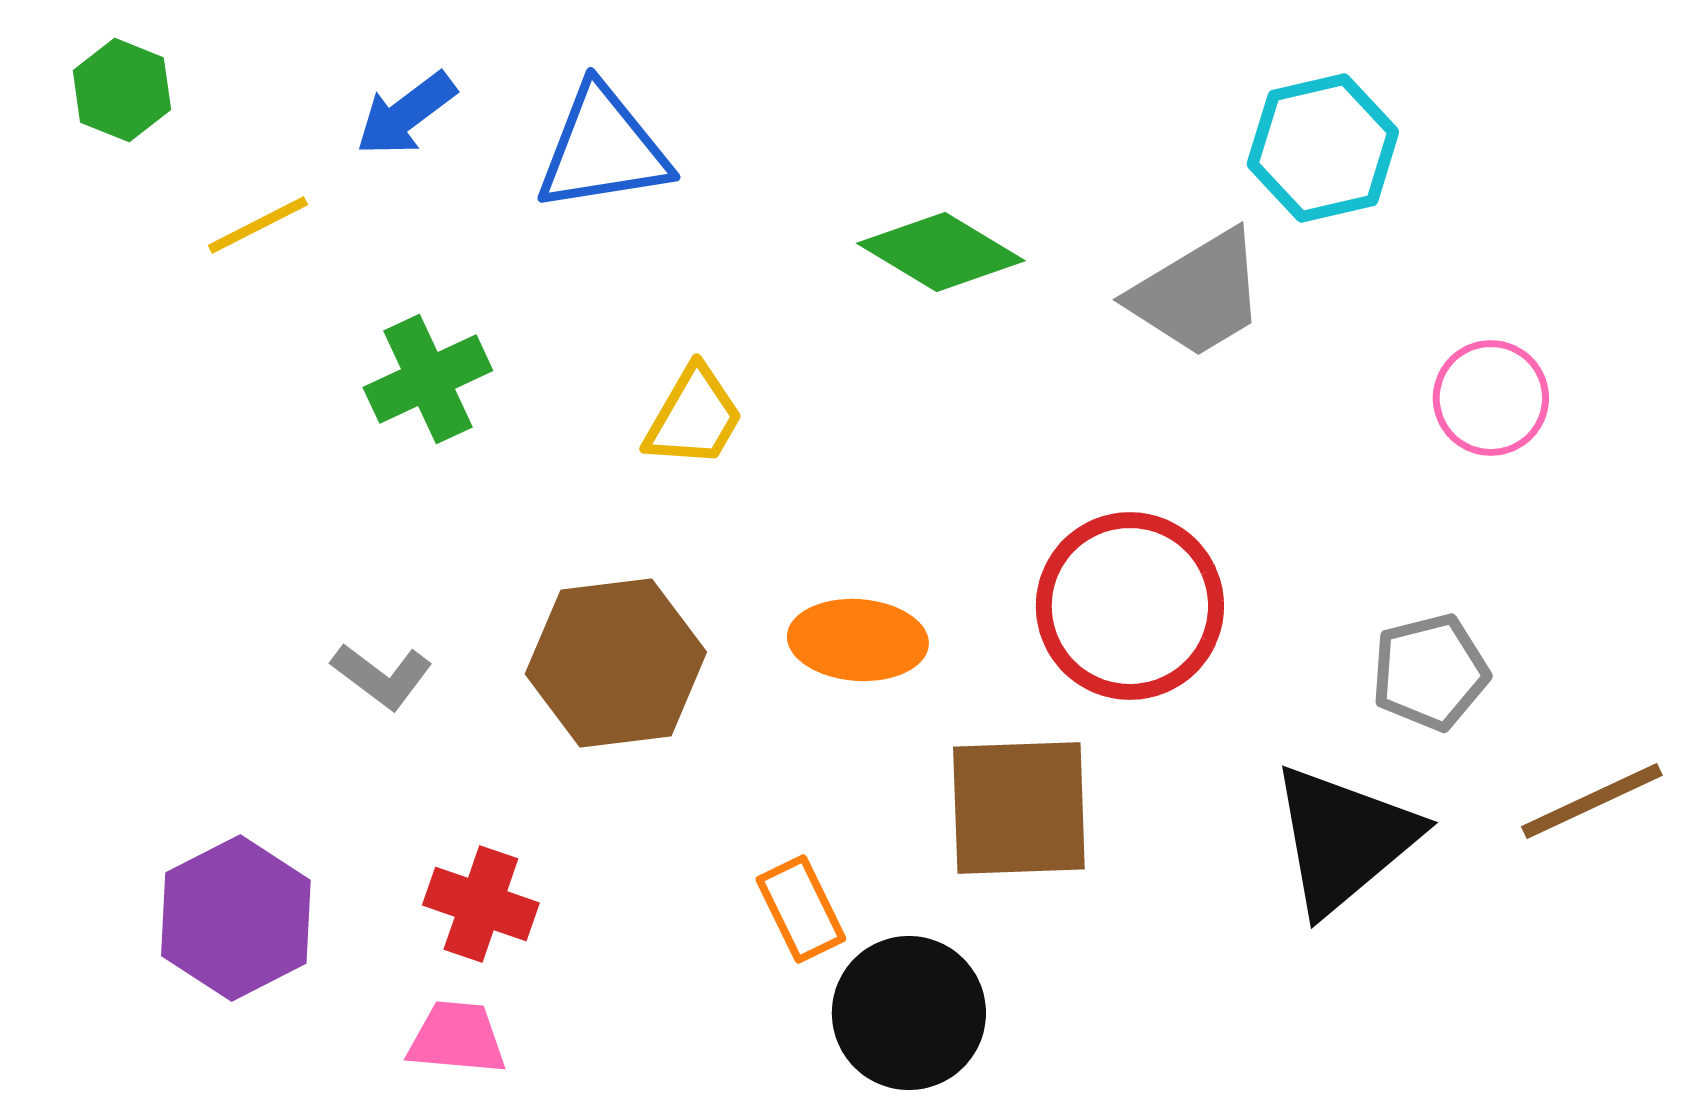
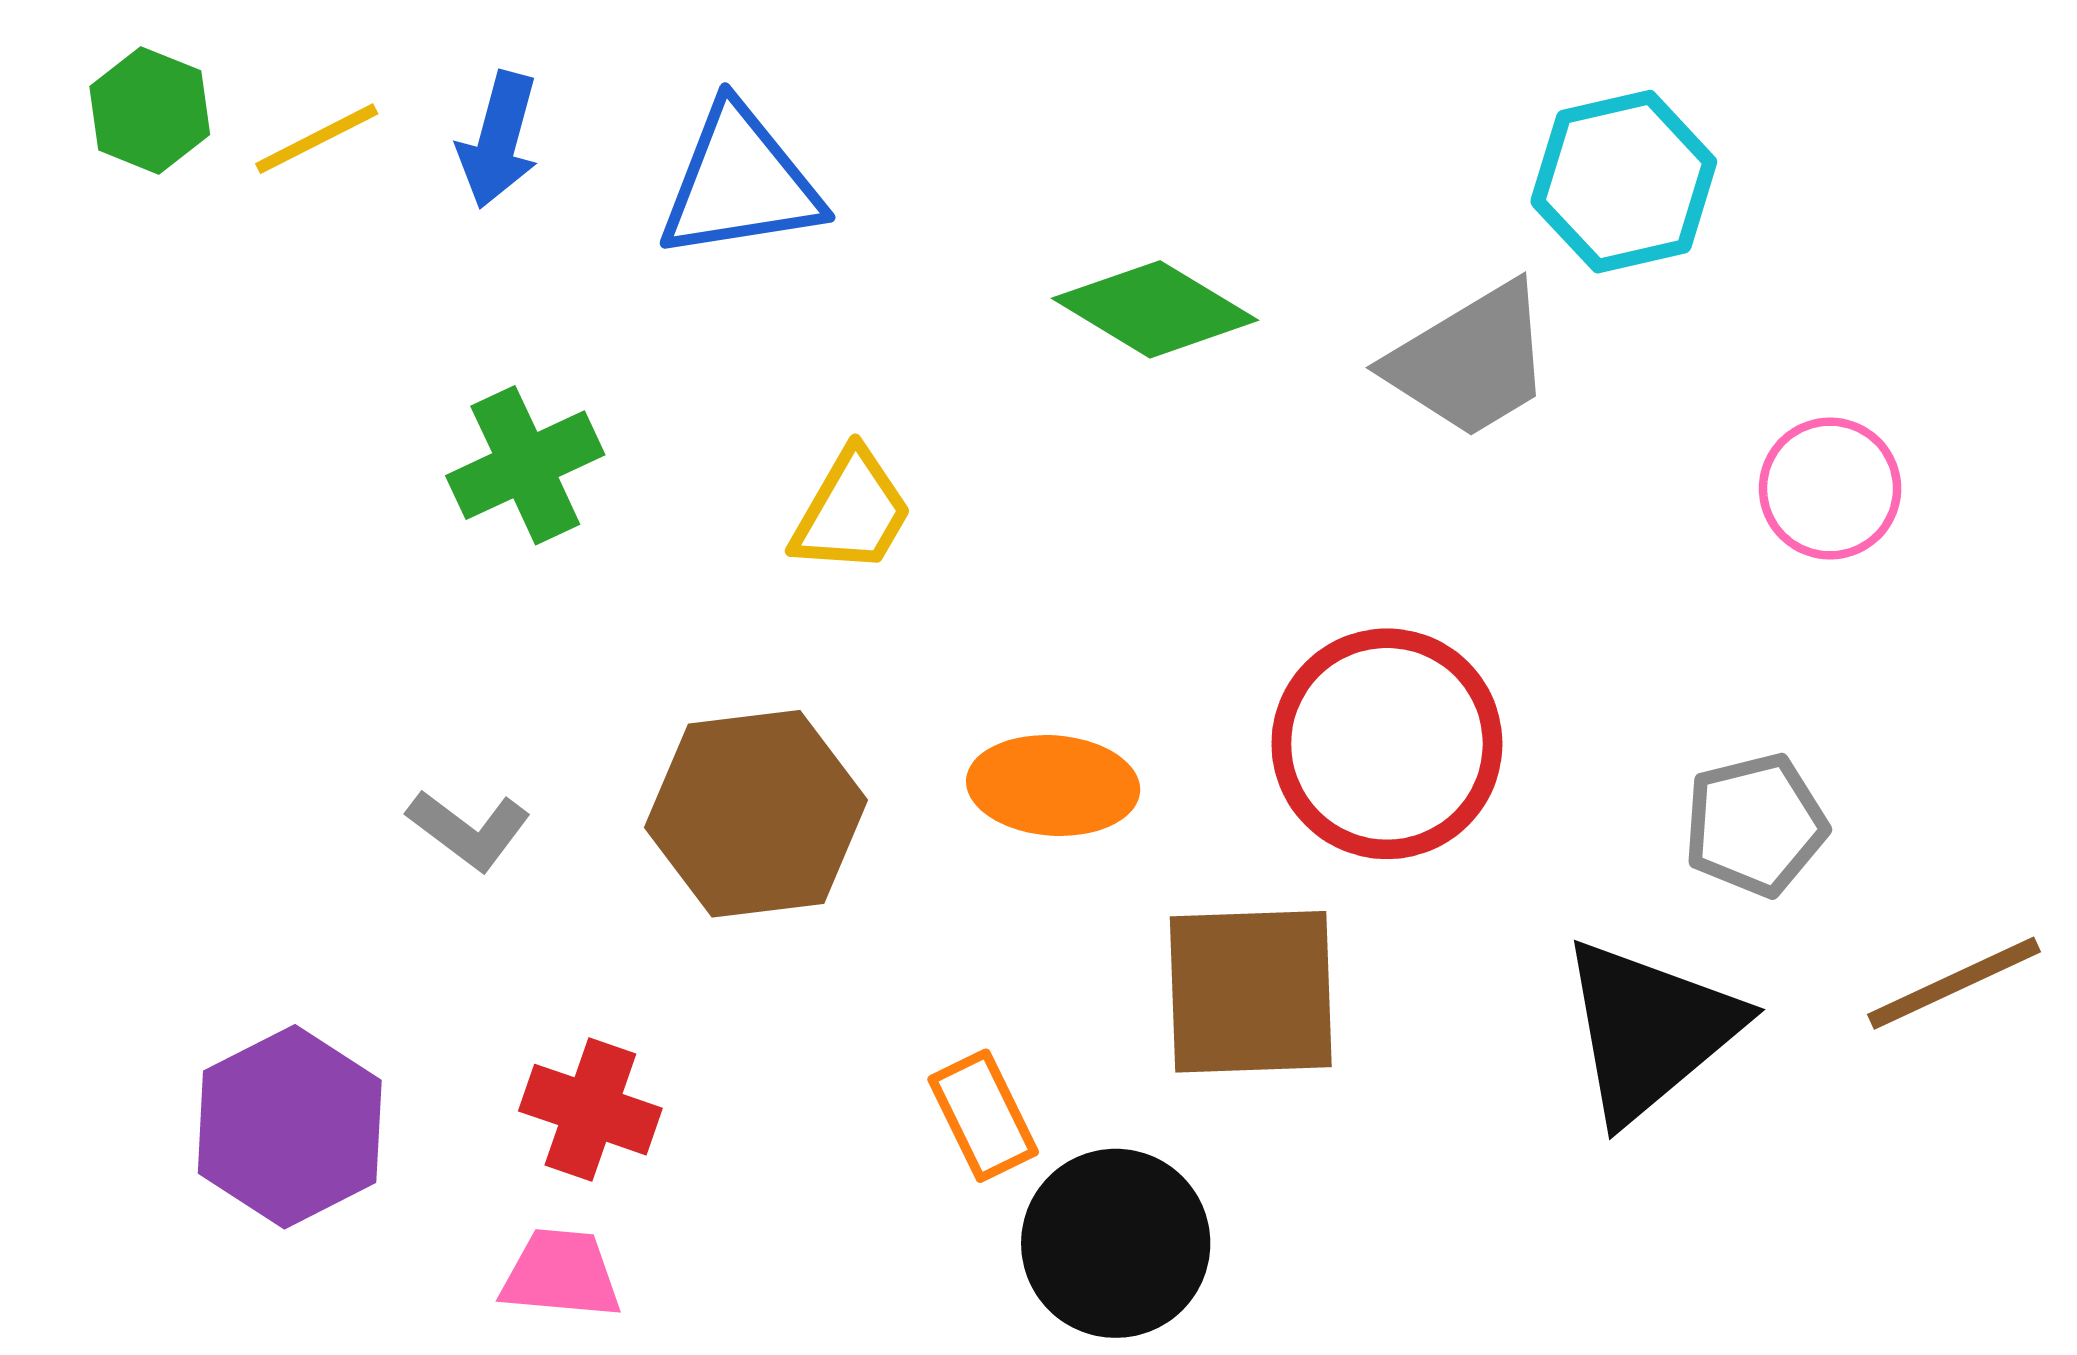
blue arrow: (406, 114) -> (498, 140), turned -38
yellow line: (258, 225) -> (317, 139), moved

